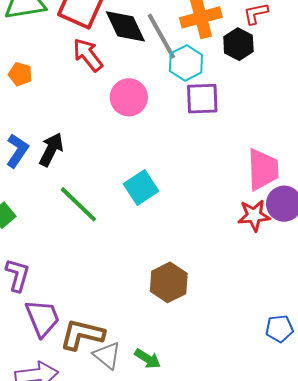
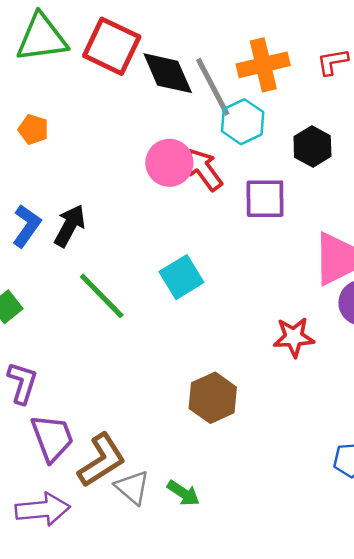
black hexagon: (238, 44) -> (312, 146), moved
red arrow: (88, 55) -> (204, 170), moved
purple square: (202, 99) -> (265, 199), moved
red star: (254, 215) -> (294, 337), moved
brown L-shape: (82, 335) -> (102, 460), turned 132

